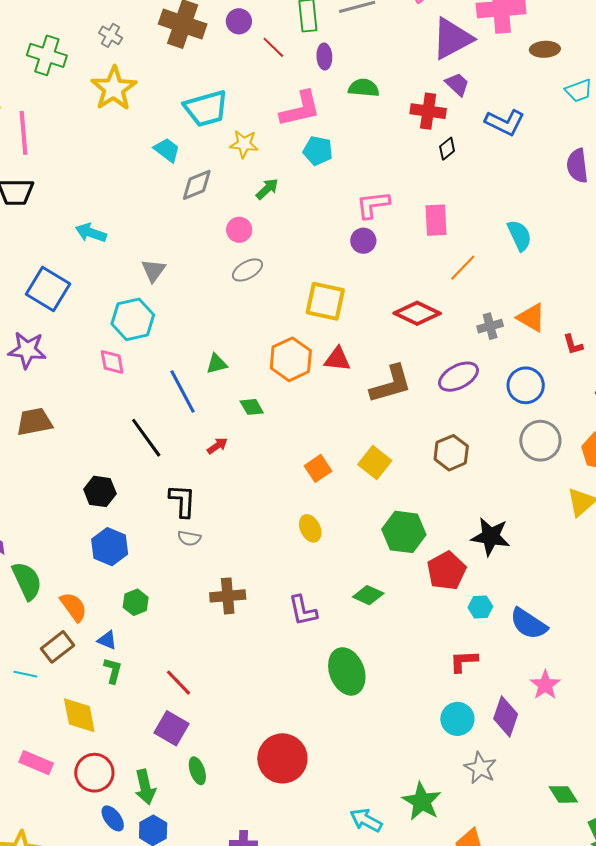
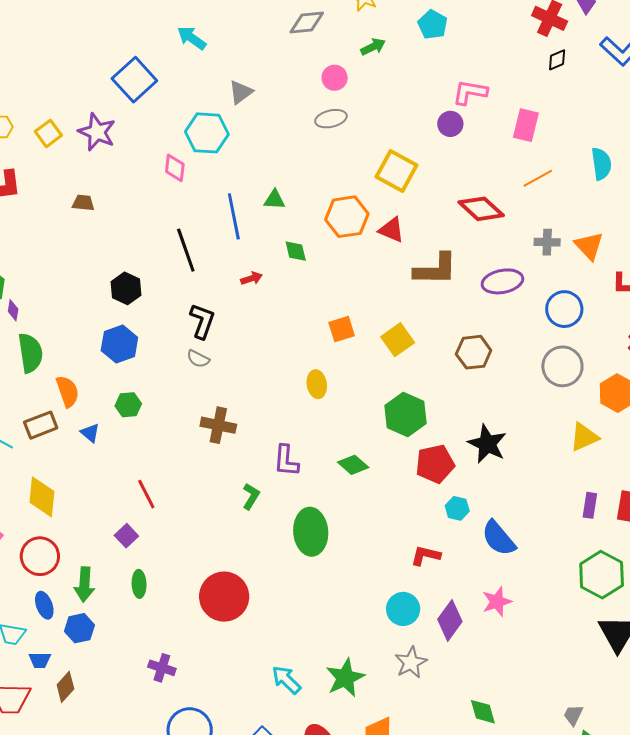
brown trapezoid: (34, 422) -> (83, 203), size x0.6
green L-shape: (113, 671) -> (251, 496), moved
purple square: (171, 728) -> (126, 536), size x0.7

